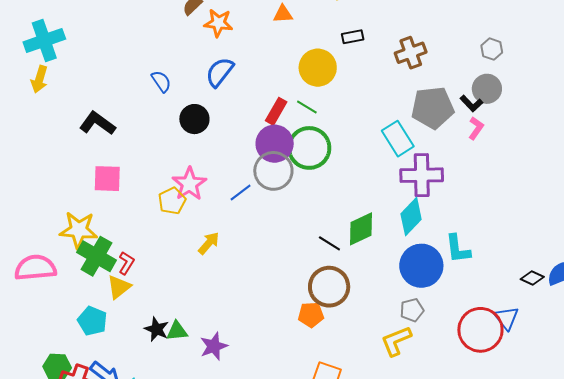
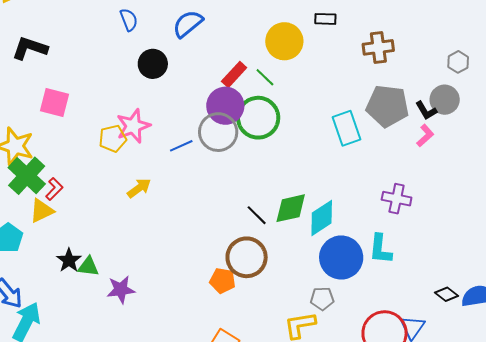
black L-shape: (97, 123) -> (30, 48), moved, turned -30
purple cross: (422, 175) -> (397, 199), moved, size x0.7
cyan diamond: (411, 217) -> (322, 218), moved

